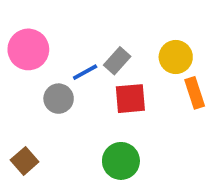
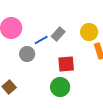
red square: (130, 99) -> (66, 64), moved

